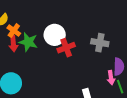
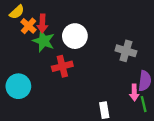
red arrow: (13, 44) -> (42, 23), moved
red cross: (66, 48) -> (62, 66), moved

